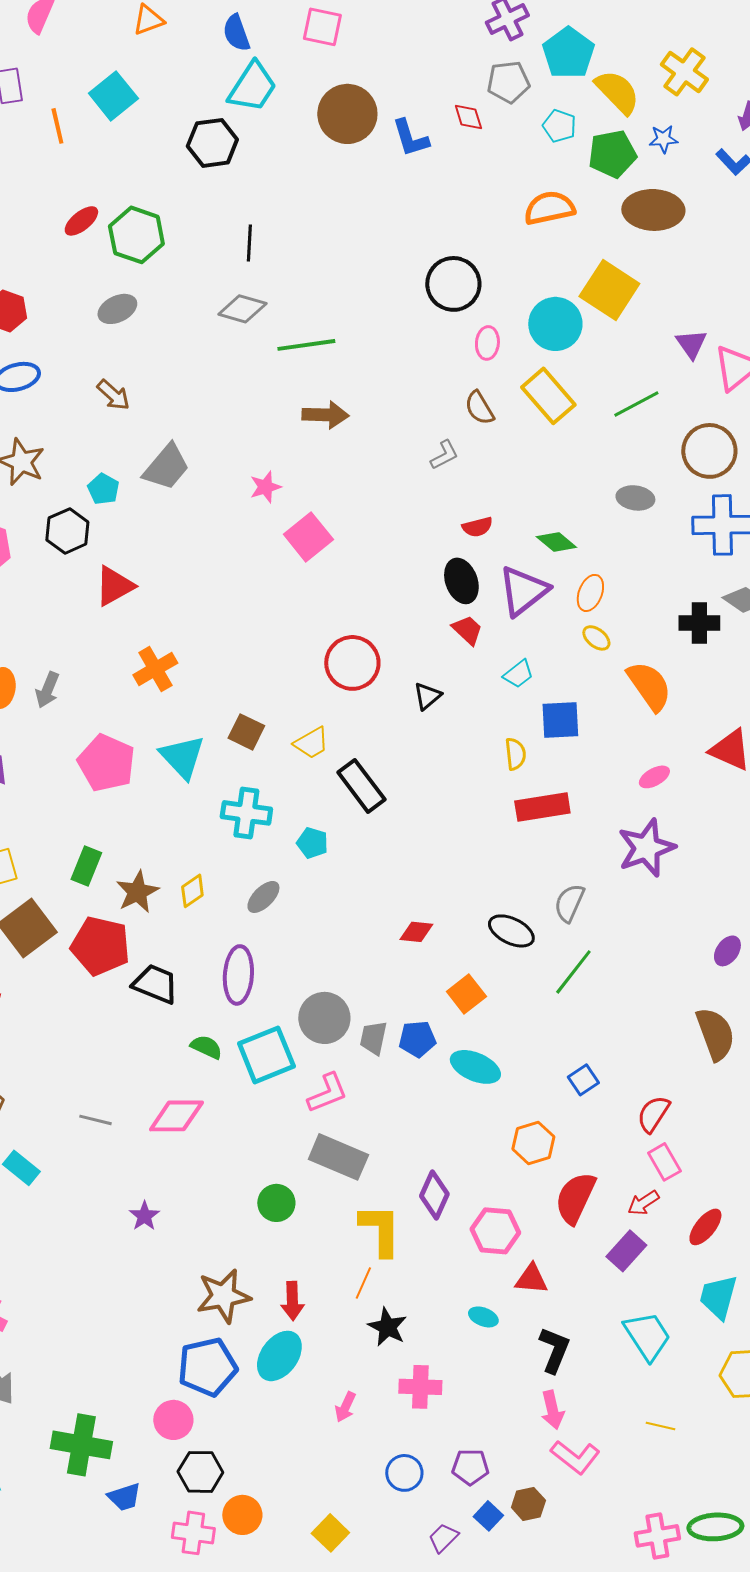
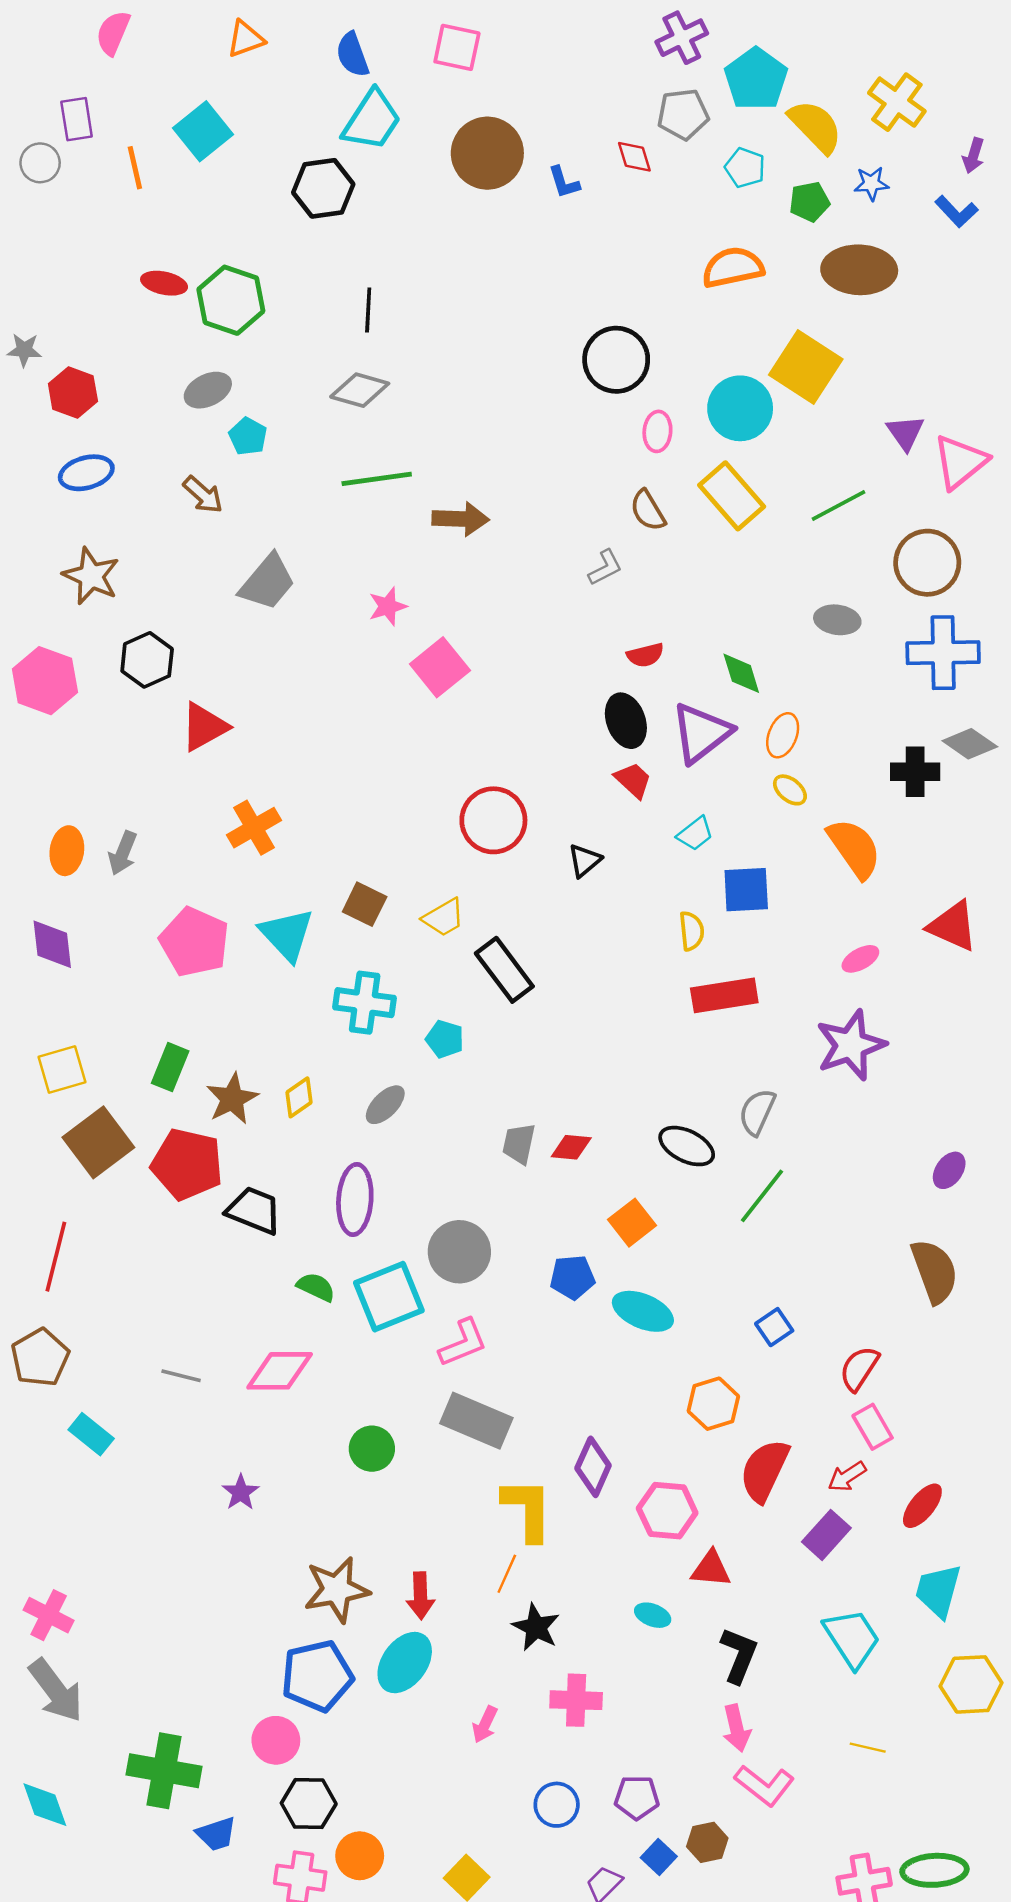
blue L-shape: (410, 138) -> (564, 182), size x0.7
green pentagon: (612, 154) -> (809, 202), size x0.7
red ellipse: (81, 221) -> (164, 283), turned 51
green line: (306, 345) -> (377, 479), moved
cyan pentagon: (103, 489) -> (248, 436), moved
green diamond: (556, 542) -> (741, 673), turned 33
gray trapezoid: (373, 1038) -> (519, 1144), moved
green circle: (276, 1203) -> (372, 1449), moved

